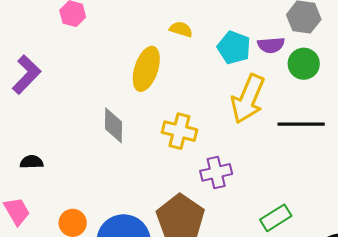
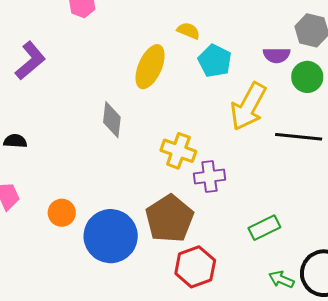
cyan pentagon: (234, 47) -> (215, 61), moved
yellow cross: (179, 131) -> (178, 151), moved
black semicircle: (32, 162) -> (15, 141), moved

